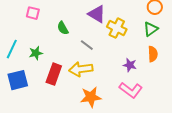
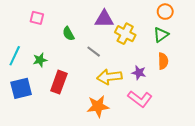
purple triangle: (97, 14) -> (104, 19), turned -30
yellow arrow: (81, 69) -> (109, 77), moved

